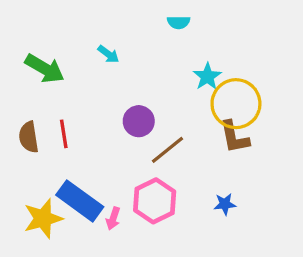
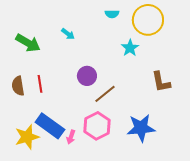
yellow circle: (236, 104) -> (148, 20), moved
brown L-shape: (234, 137) -> (161, 82), moved
blue star: (225, 204) -> (141, 128), size x2.0

